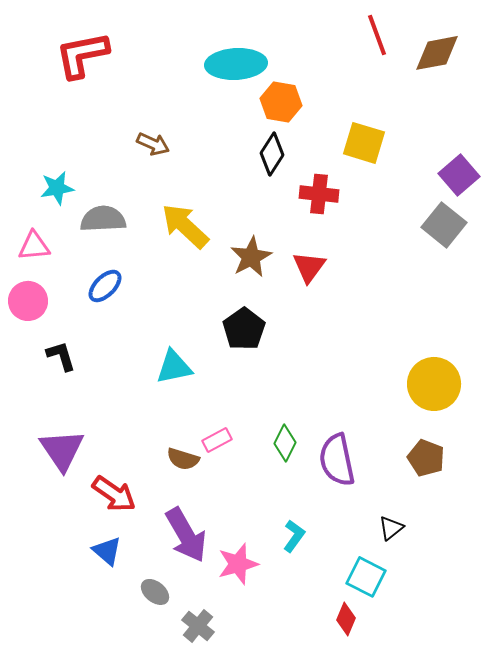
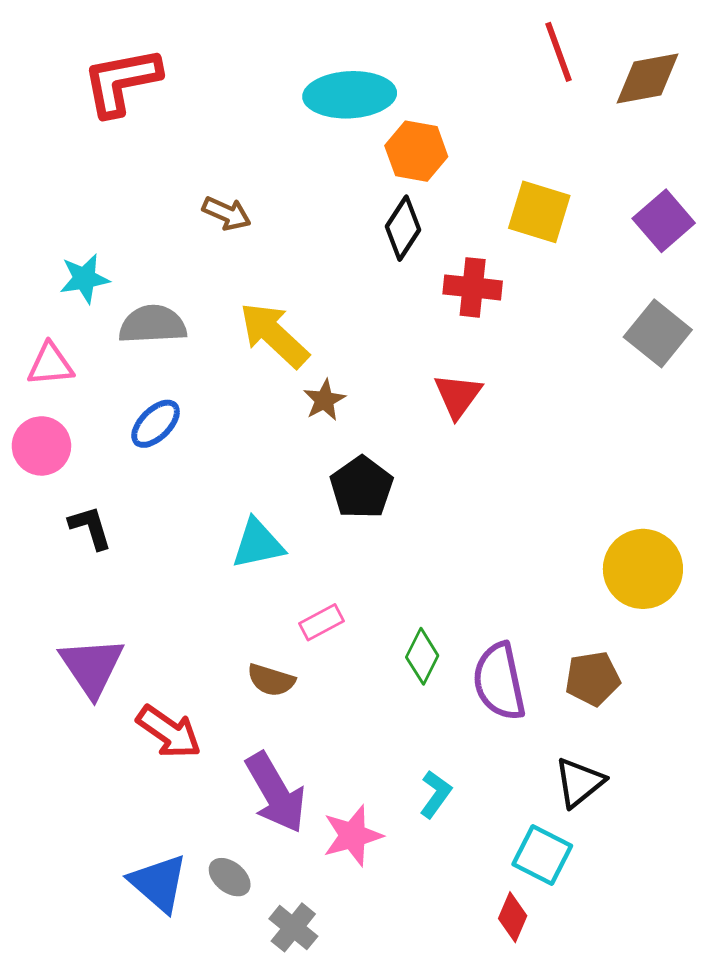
purple square: (459, 175) -> (664, 221), moved
brown star: (251, 257) -> (324, 400), moved, size x0.7
pink rectangle: (217, 440) -> (321, 622), moved
brown pentagon: (426, 458) -> (593, 679), moved, turned -30
black triangle: (391, 528) -> (579, 782), size x1.4
blue triangle: (107, 551) -> (159, 883), moved, size x1.4

